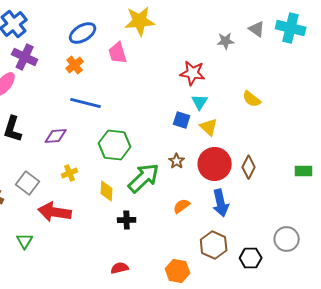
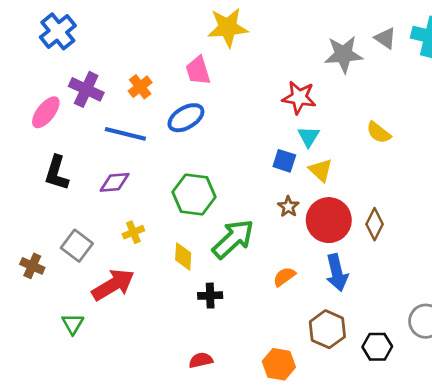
blue ellipse: (83, 33) -> (186, 118), moved
gray star: (226, 41) -> (344, 54), size x1.6
purple cross: (25, 57) -> (86, 89), moved
blue line: (86, 103) -> (125, 134), moved
brown star: (177, 161) -> (288, 207), moved
red arrow: (55, 212) -> (113, 285), turned 140

